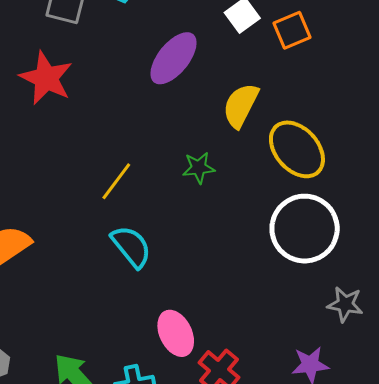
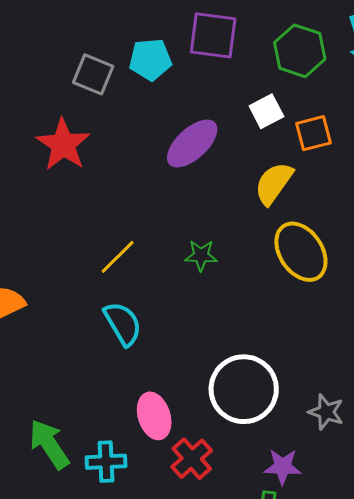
yellow semicircle: (241, 105) -> (274, 183), moved
white circle: (305, 229) -> (244, 389), moved

